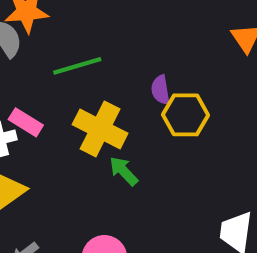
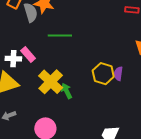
purple semicircle: (160, 90) -> (118, 74), moved
yellow cross: (100, 129) -> (51, 82), moved

